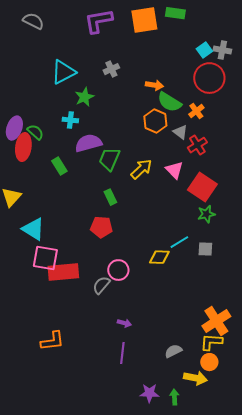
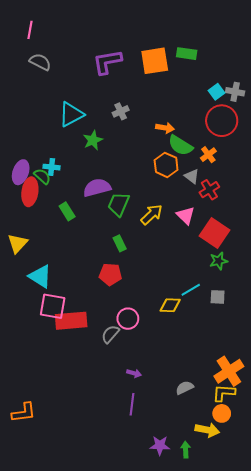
cyan cross: (70, 120) -> (52, 167), moved
orange L-shape: (52, 341) -> (24, 412), moved
gray semicircle: (173, 351) -> (185, 388), moved

